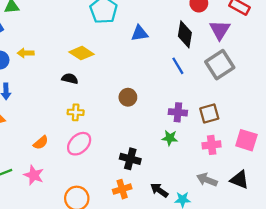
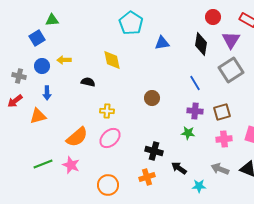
yellow diamond: (81, 53) -> (112, 60), turned 45
blue line: (178, 66) -> (195, 83), moved
black semicircle: (70, 79) -> (88, 82), moved
orange semicircle: (41, 143) -> (77, 137), size x1.6
black arrow: (159, 190) -> (179, 168), moved

